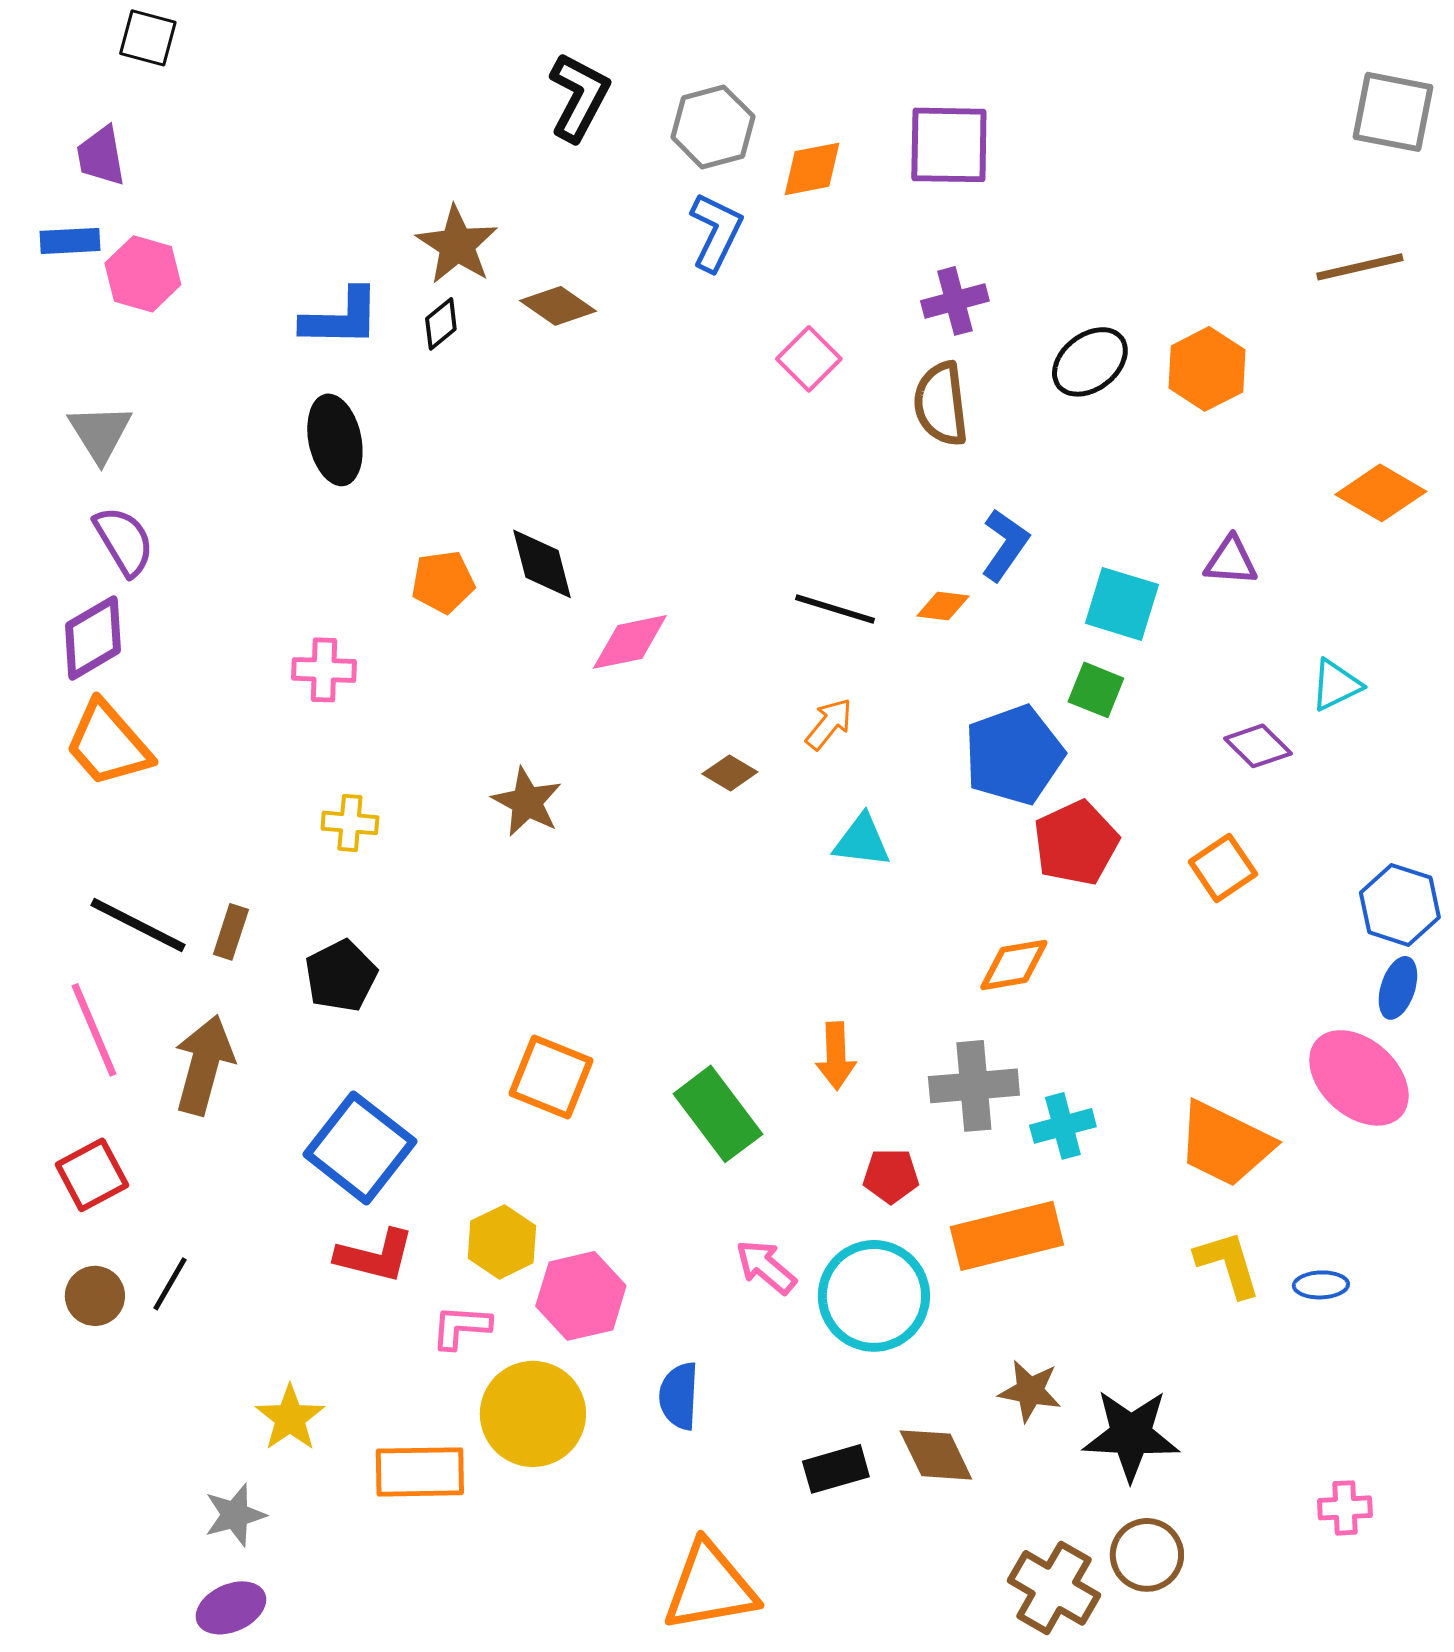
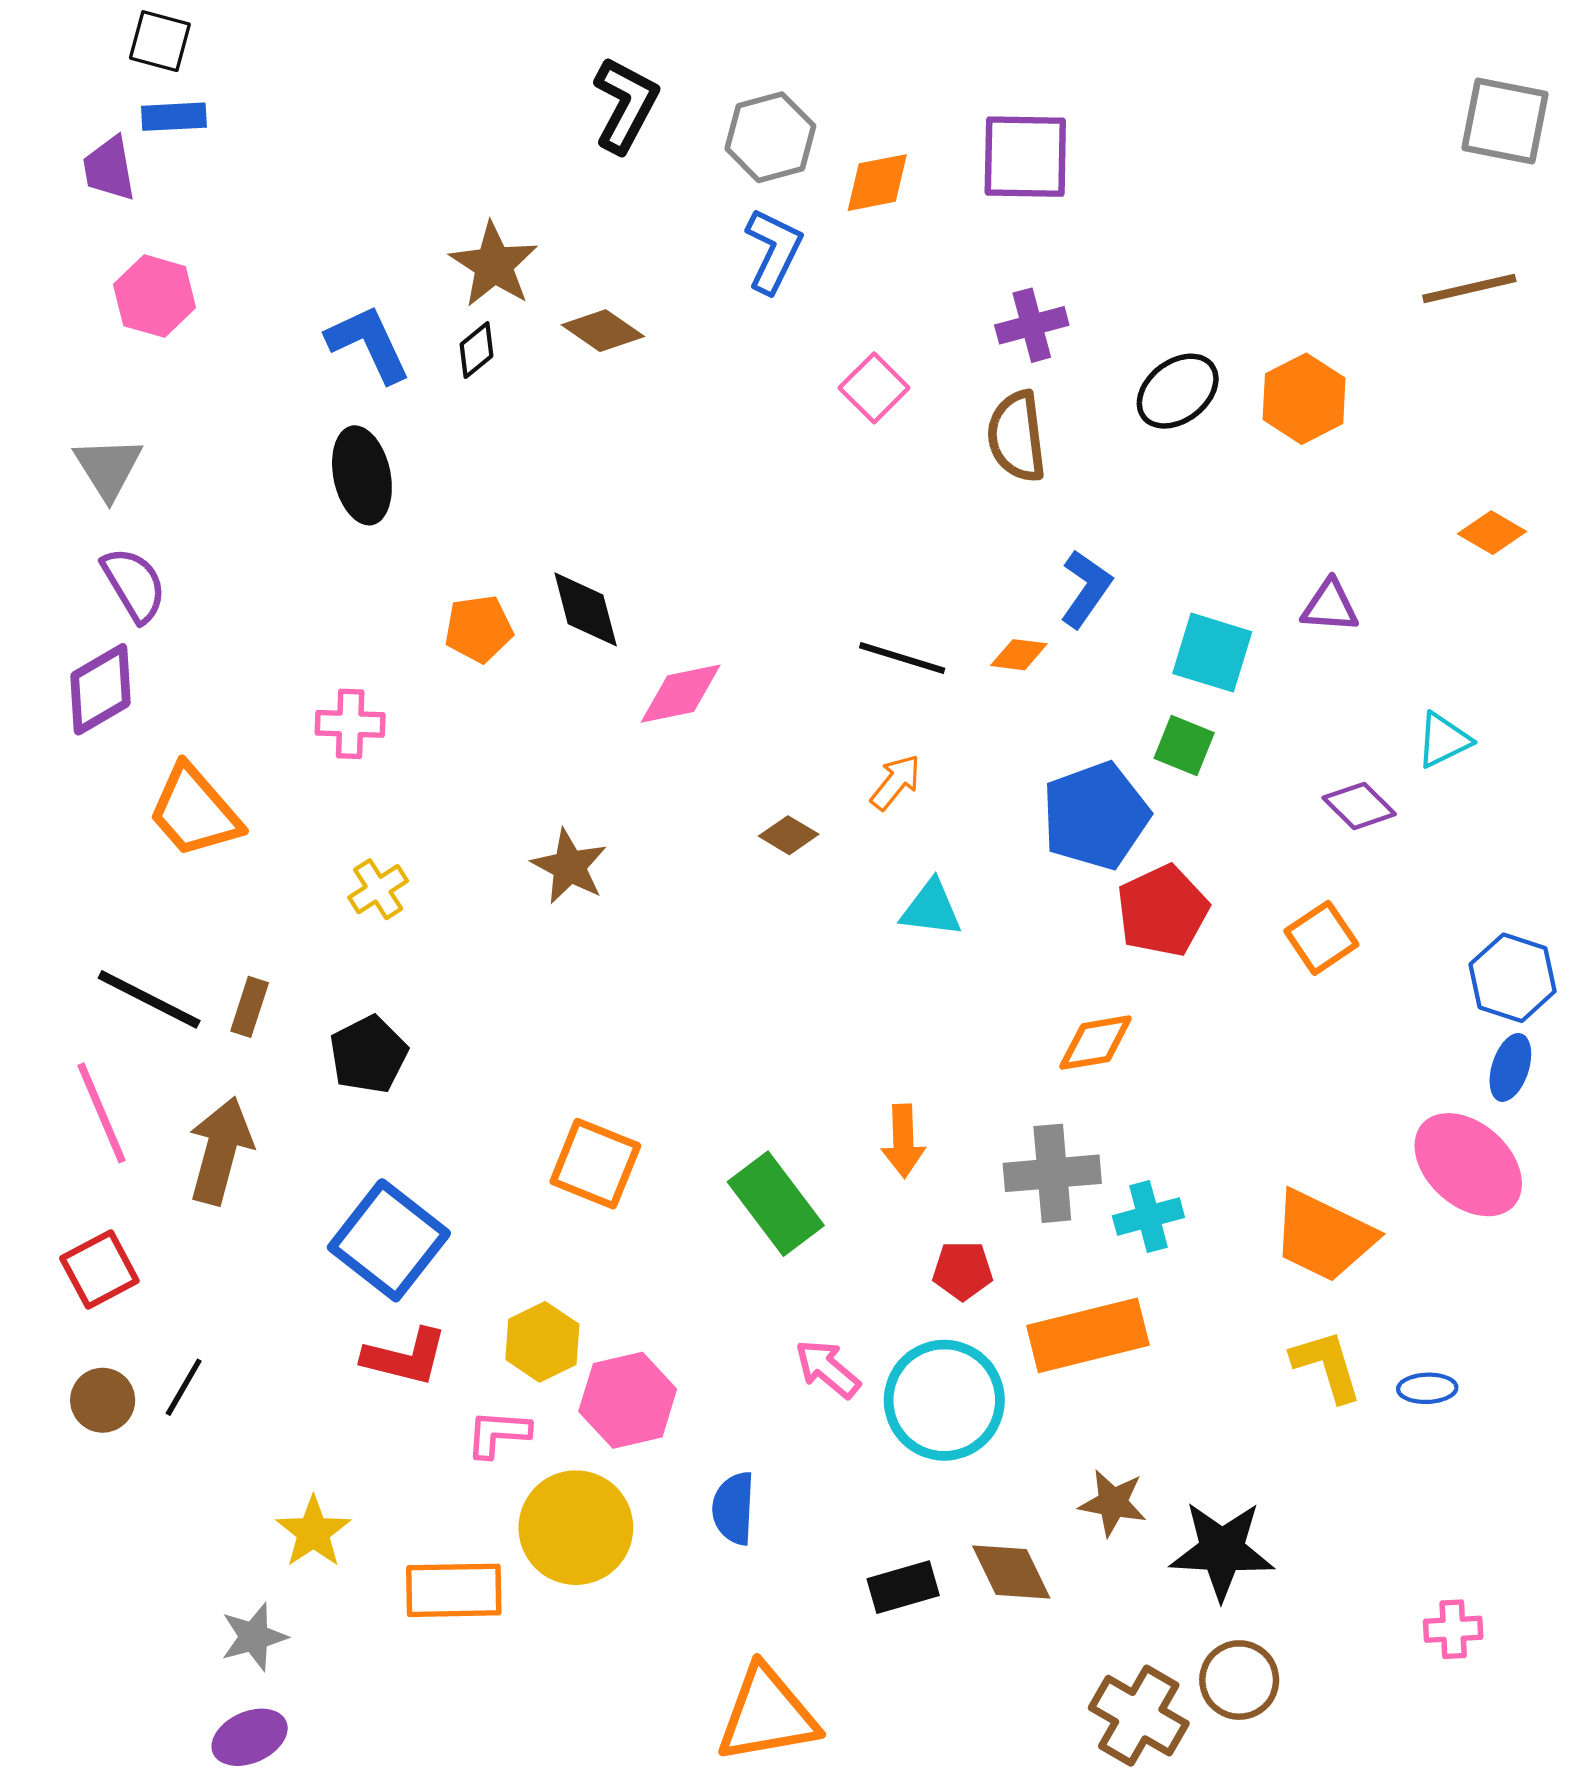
blue rectangle: (70, 241) -> (174, 117), moved
blue L-shape: (341, 318) -> (368, 344), turned -116
orange diamond: (1381, 493) -> (1492, 533), size x0.7
orange trapezoid: (108, 744) -> (194, 811), moved
yellow cross: (350, 823) -> (378, 889), turned -38

